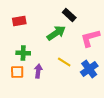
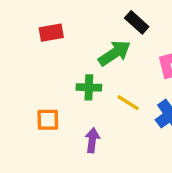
green cross: (23, 53) -> (89, 87), moved
purple arrow: (38, 71) -> (92, 140), moved

